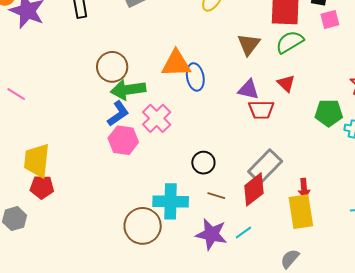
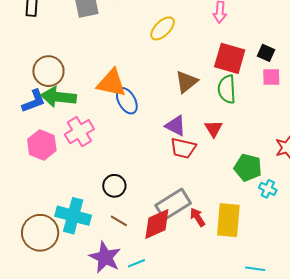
green semicircle: (290, 42) -> (227, 89), turned -76
blue ellipse: (195, 77) -> (127, 101), turned -32
blue L-shape: (118, 114) -> (34, 101), moved
red arrow: (304, 188) -> (197, 217), moved, turned 138
yellow rectangle: (301, 212) -> (228, 220), moved

